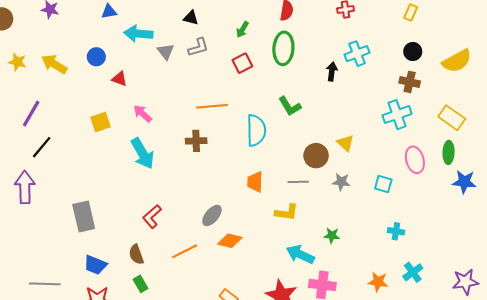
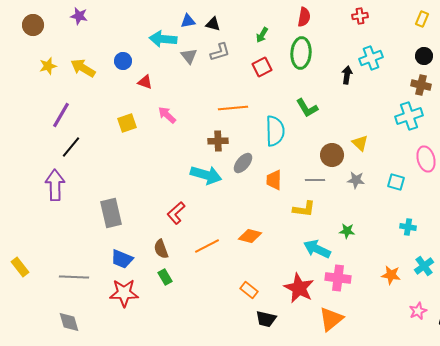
blue triangle: (109, 12) -> (188, 21), moved
yellow star: (17, 62) -> (48, 66), turned -30
cyan arrow: (143, 153) -> (206, 175), moved, turned -44
gray ellipse: (212, 216) -> (243, 163), moved

